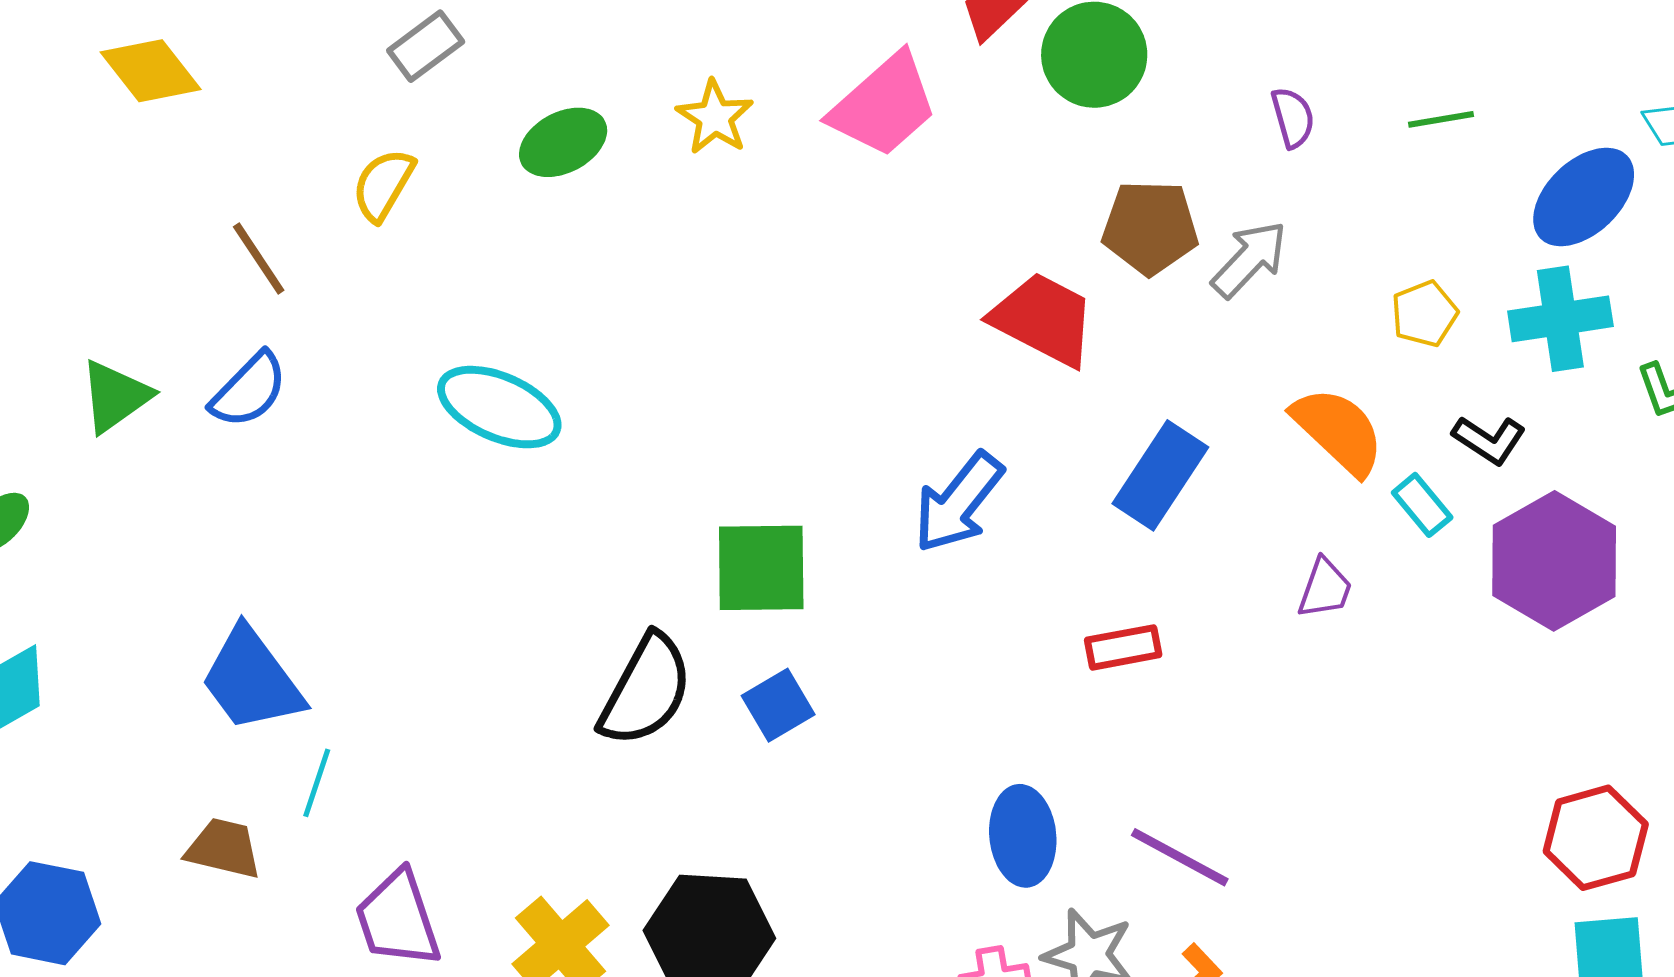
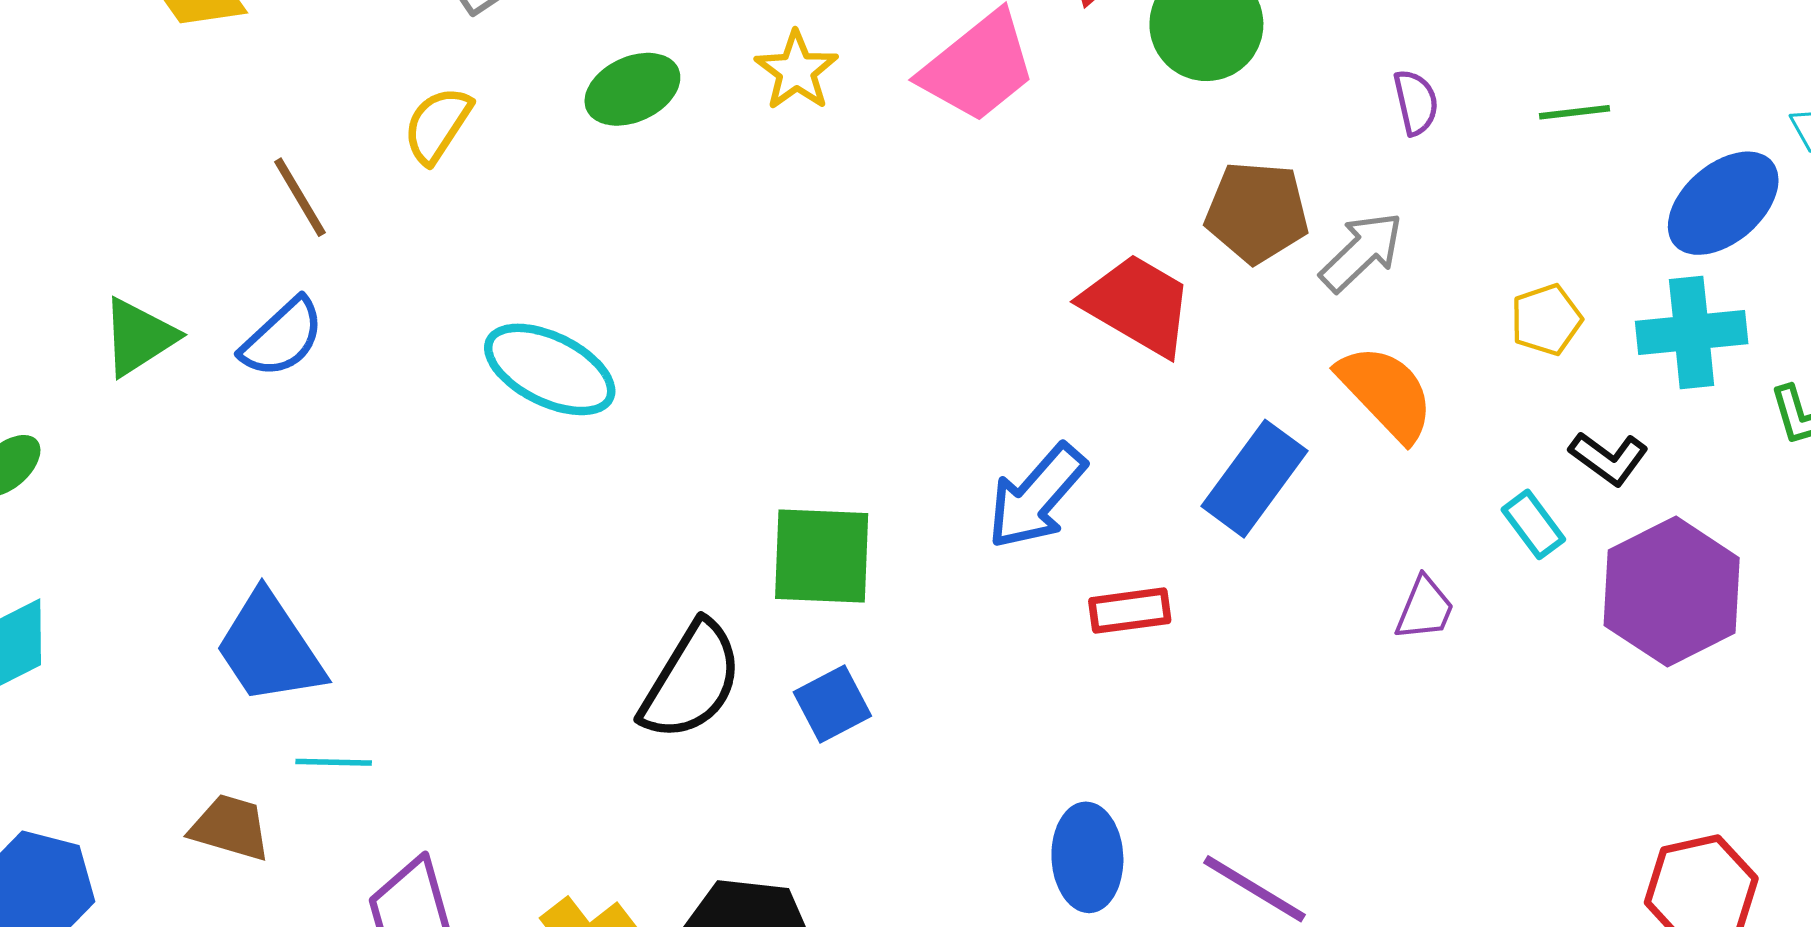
orange semicircle: (1338, 431) -> (1386, 393), moved
red rectangle: (1123, 647) -> (1130, 611), moved
cyan line: (317, 783) -> (334, 762), turned 70

